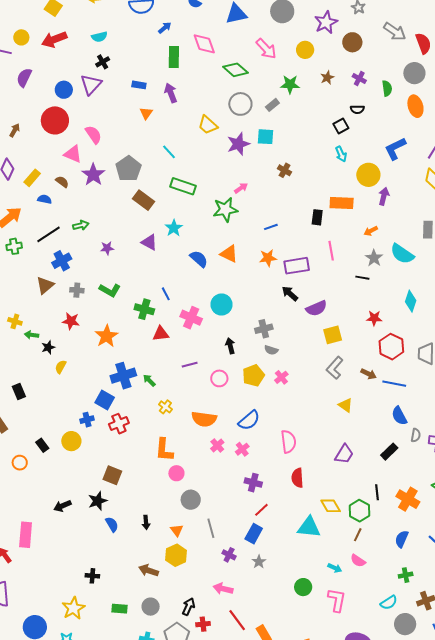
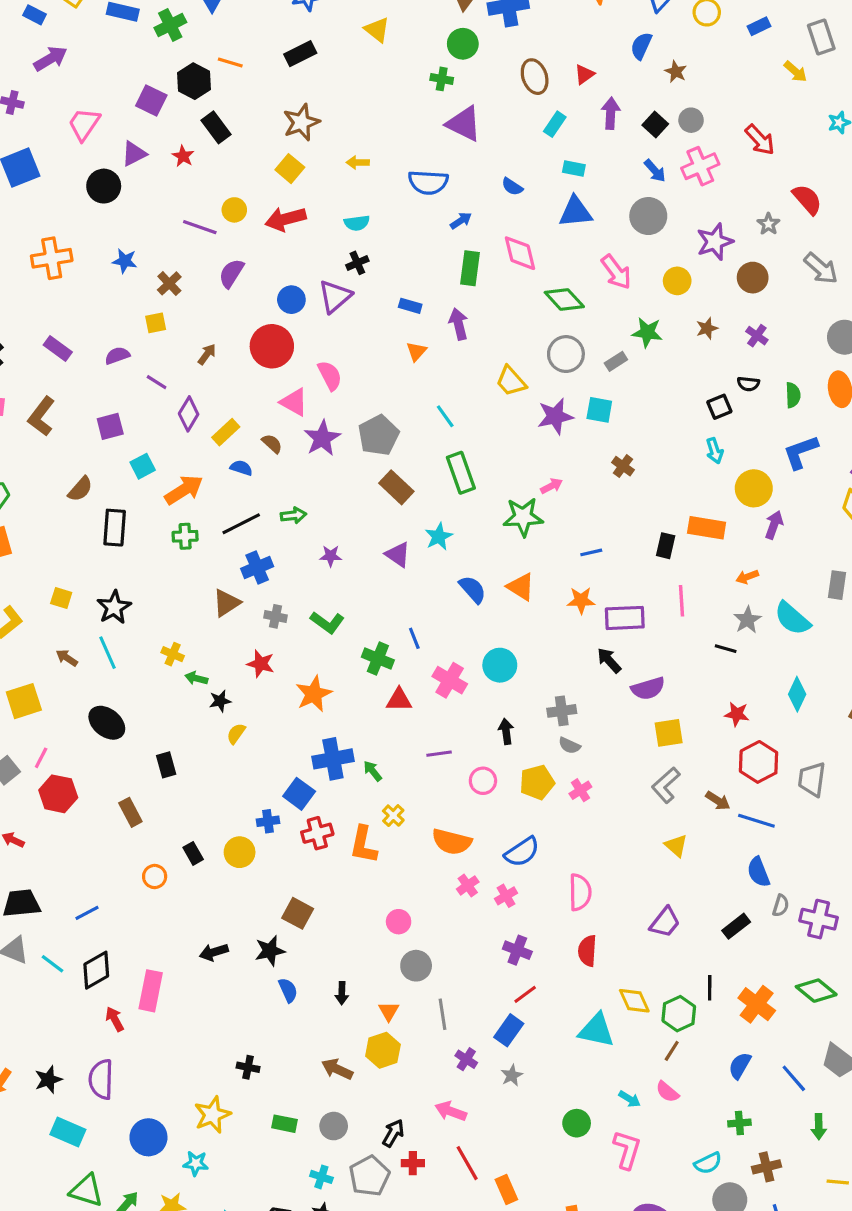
green semicircle: (387, 88) -> (793, 395), moved
green rectangle: (183, 186) -> (461, 473), turned 45
orange L-shape: (164, 450) -> (363, 845), moved

